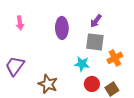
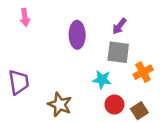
pink arrow: (20, 23) -> (25, 17), moved
purple trapezoid: (15, 66) -> (19, 82), turned 135

